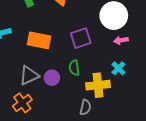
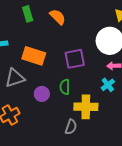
cyan cross: (118, 68) -> (108, 85), moved
gray triangle: (29, 75) -> (15, 78), moved

